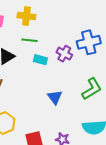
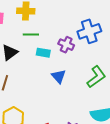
blue triangle: (55, 97) -> (59, 76), moved

